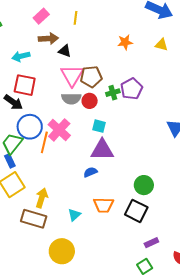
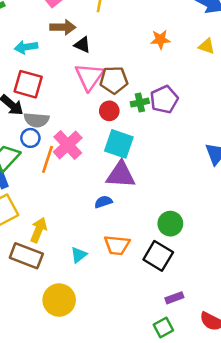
gray semicircle: (71, 99) -> (36, 120), moved
cyan square: (99, 126) -> (119, 144), size x1.6
blue circle: (30, 127) -> (30, 138), size x0.6

